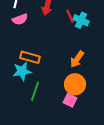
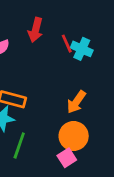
pink square: (70, 100) -> (67, 158), turned 32

